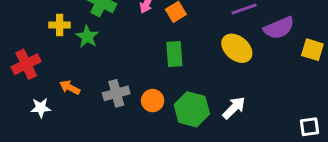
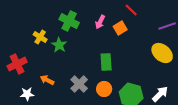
yellow cross: (60, 25) -> (40, 37), turned 32
green rectangle: (174, 54) -> (106, 62), moved
gray cross: (116, 93) -> (79, 84), turned -30

